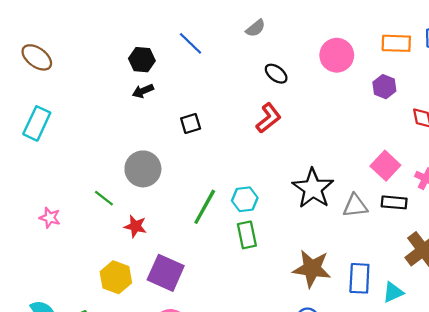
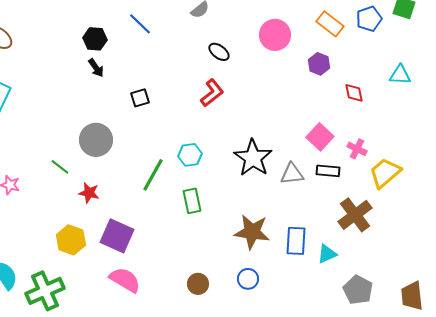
orange rectangle: (396, 43) -> (330, 24), turned 36
black arrow: (143, 91) -> (96, 68), turned -102
cyan hexagon: (245, 199) -> (190, 155), moved

